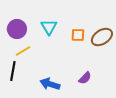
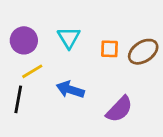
purple semicircle: (85, 78) -> (119, 109), size x1.5
blue arrow: (50, 84) -> (70, 90), moved

